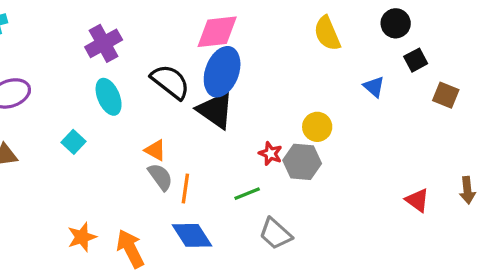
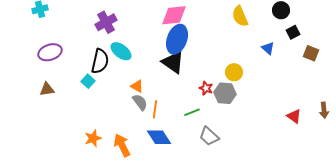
black semicircle: (170, 82) -> (100, 61), moved, turned 65
cyan ellipse: (109, 97) -> (121, 51), moved, turned -30

